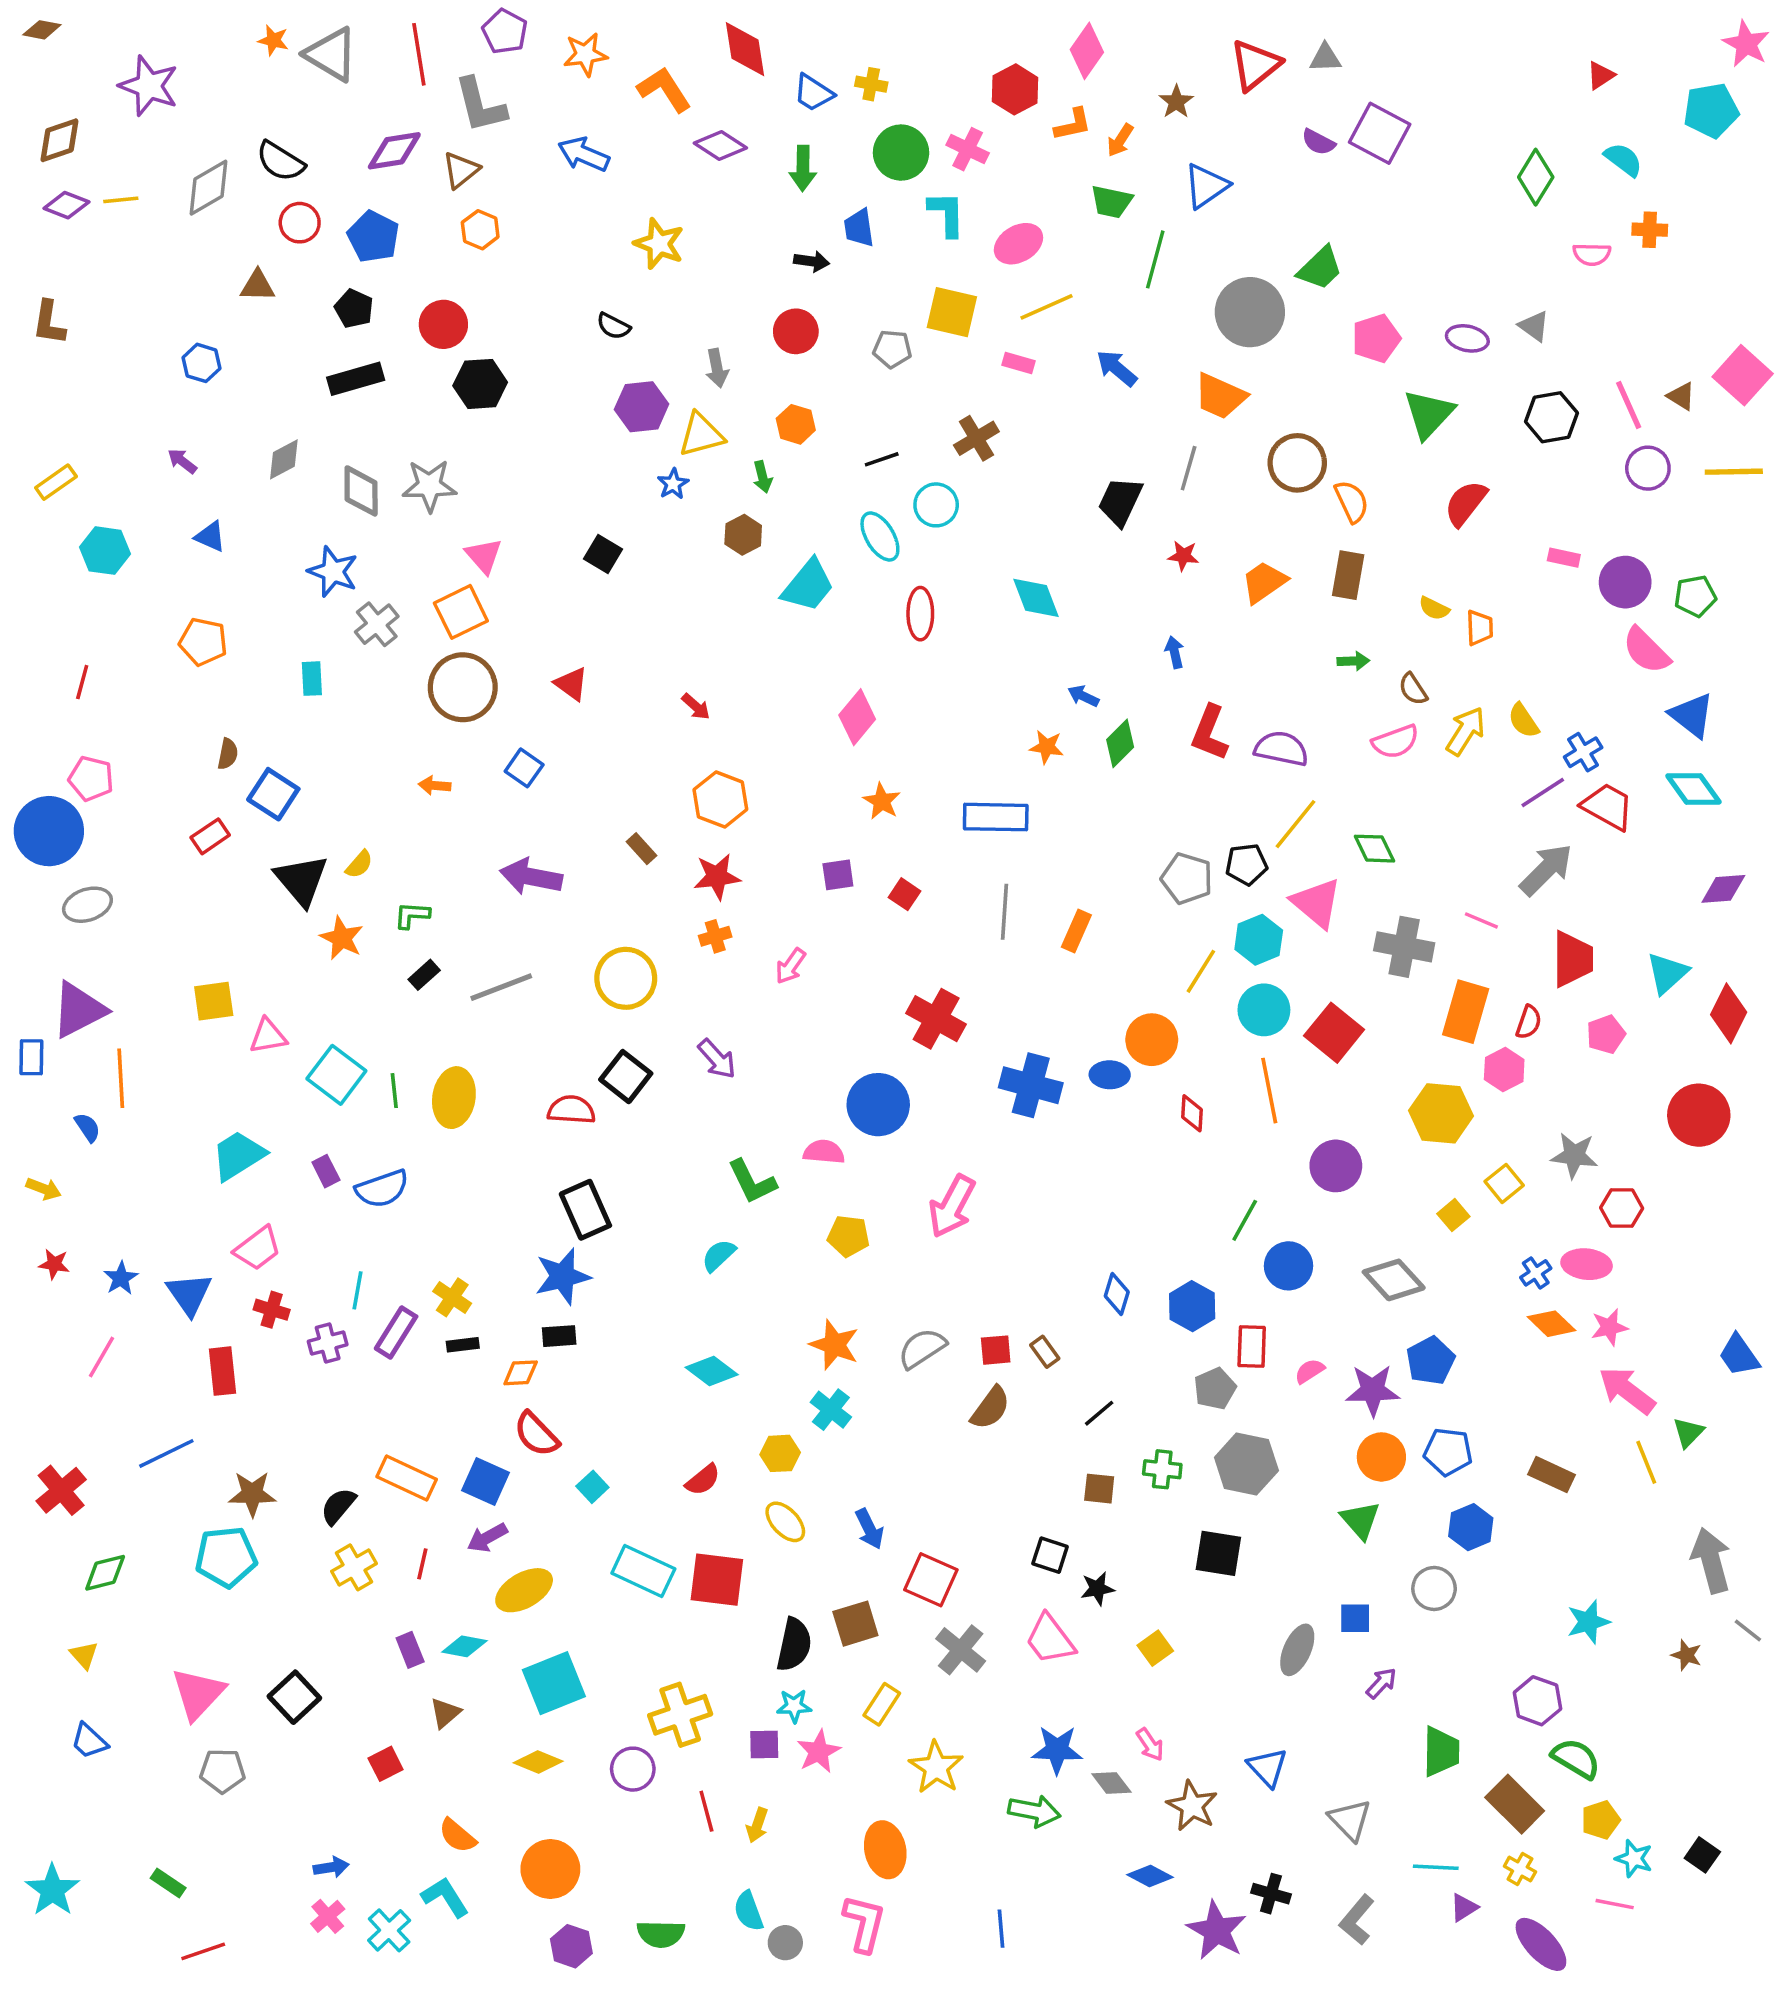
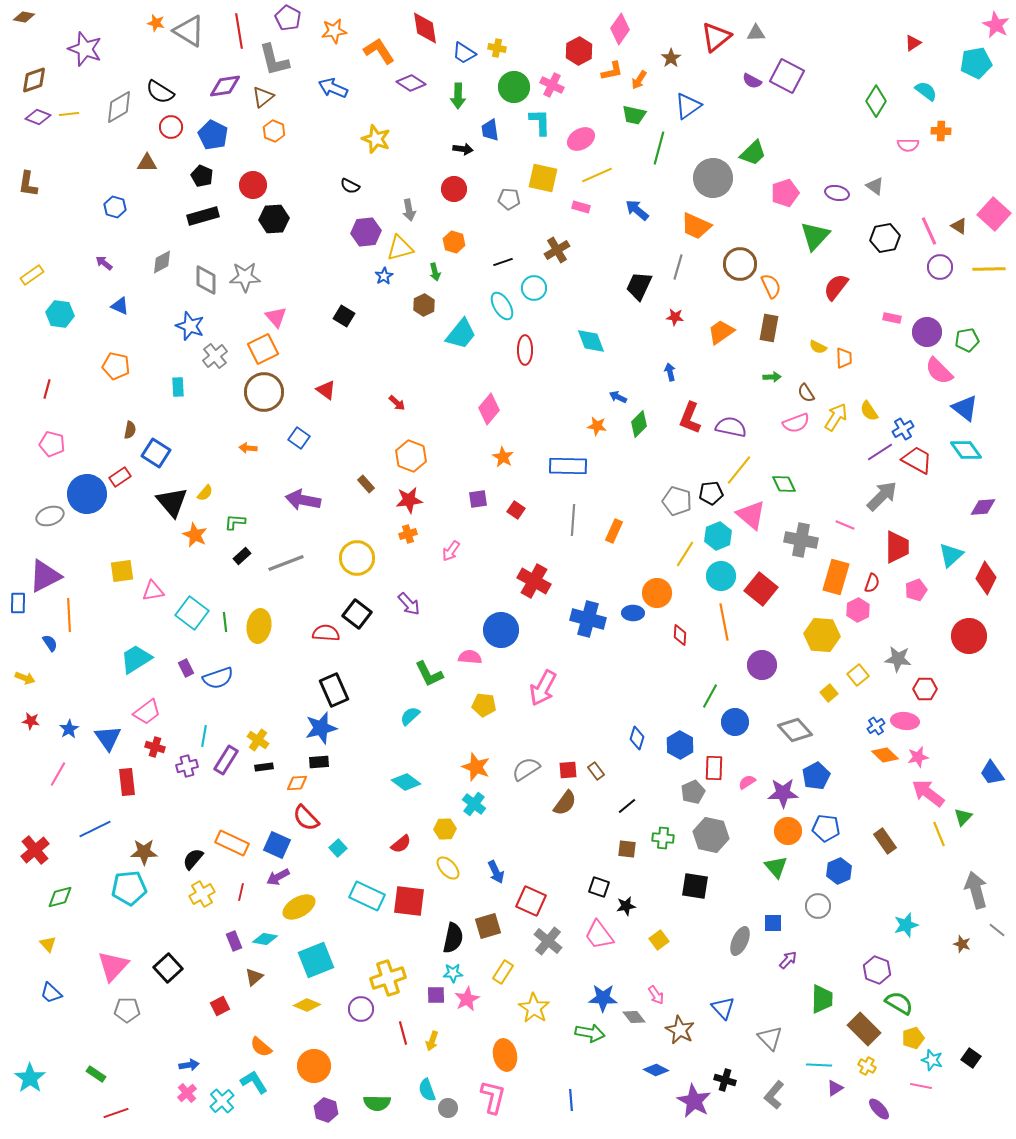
blue circle: (49, 831) -> (87, 494), moved
brown rectangle: (1551, 1475) -> (885, 841), turned 30
purple ellipse: (1541, 1944) -> (879, 1109), size x0.7

